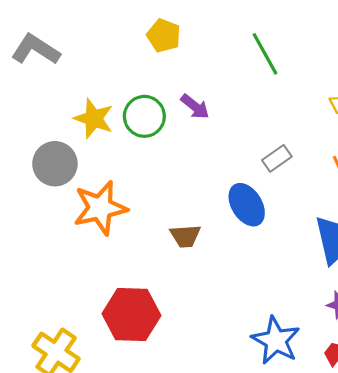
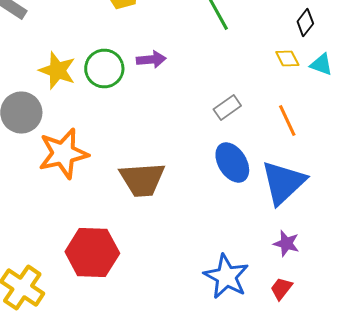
purple arrow: (195, 107) -> (151, 60), turned -44
blue ellipse: (247, 205) -> (232, 162), moved
brown trapezoid: (185, 236) -> (142, 180), size x1.6

